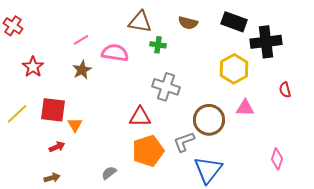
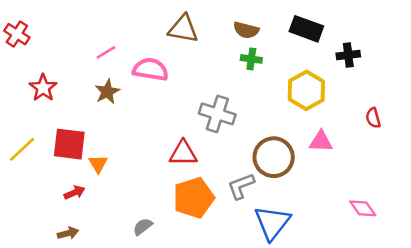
black cross: (266, 42) -> (348, 55), size x0.6
green cross: (158, 45) -> (251, 59), moved
pink diamond: (277, 159) -> (363, 208), turned -55

